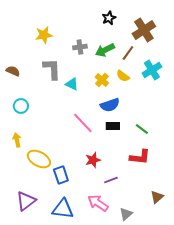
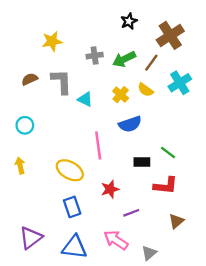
brown semicircle: (13, 71) -> (30, 79), moved, turned -48
pink line: (83, 123) -> (98, 145), turned 35
black rectangle: (113, 126) -> (142, 162), moved
yellow ellipse: (39, 159) -> (70, 170), moved
brown triangle: (157, 197) -> (176, 221), moved

